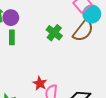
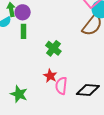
green cross: (54, 33) -> (53, 48), moved

